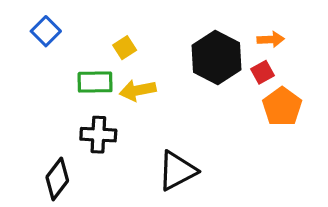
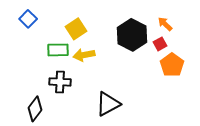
orange arrow: (271, 39) -> (165, 24), turned -133
yellow square: (125, 48) -> (76, 29), size x1.5

